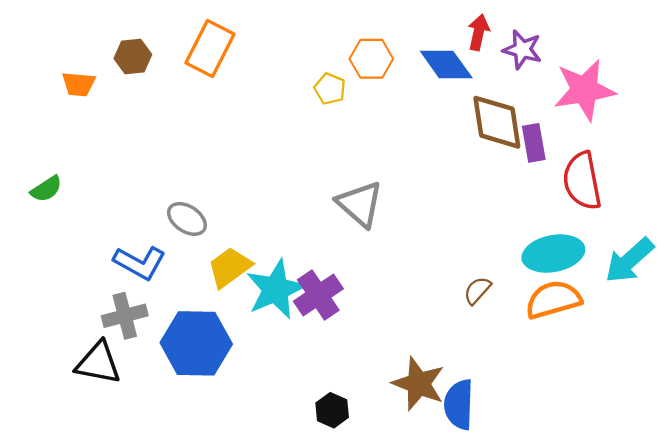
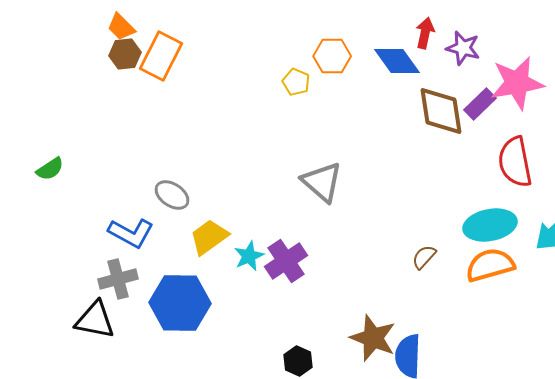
orange rectangle: (210, 48) -> (161, 56), moved
orange trapezoid: (79, 84) -> (121, 27), moved, turned 40
purple rectangle: (534, 143) -> (480, 104), moved, turned 56
cyan star: (276, 289) -> (249, 256), size x0.6

